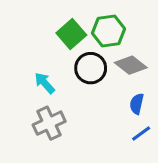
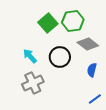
black circle: (91, 68) -> (60, 57), moved
blue line: (141, 133) -> (95, 99), moved

